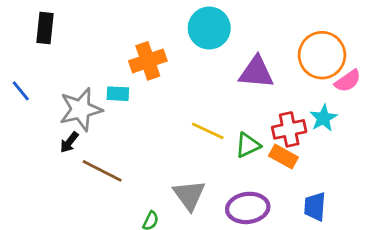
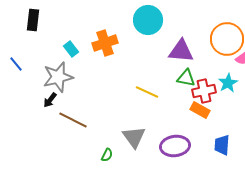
cyan rectangle: (118, 94) -> (71, 49), moved, turned 49
green triangle: (248, 145) -> (186, 78), moved, turned 36

